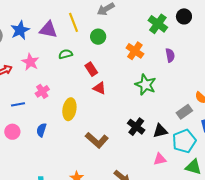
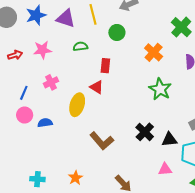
pink star: (30, 62) -> (42, 50), turned 30
red rectangle: (91, 69) -> (105, 66), turned 32
red triangle: (99, 88) -> (97, 87), moved
blue line: (18, 104) -> (24, 93), turned -64
blue semicircle: (41, 130) -> (45, 123), turned 56
pink circle: (12, 132) -> (25, 115), moved

